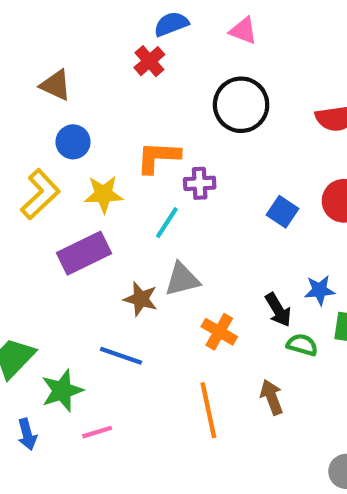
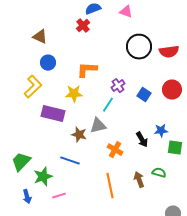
black circle: (241, 105) -> (139, 47), moved
purple cross: (200, 183) -> (118, 86), moved, turned -32
yellow star: (104, 194) -> (74, 94), moved
cyan line: (167, 223) -> (108, 105), moved
purple rectangle: (84, 253) -> (53, 114), turned 40
green semicircle: (302, 345) -> (159, 173), moved

